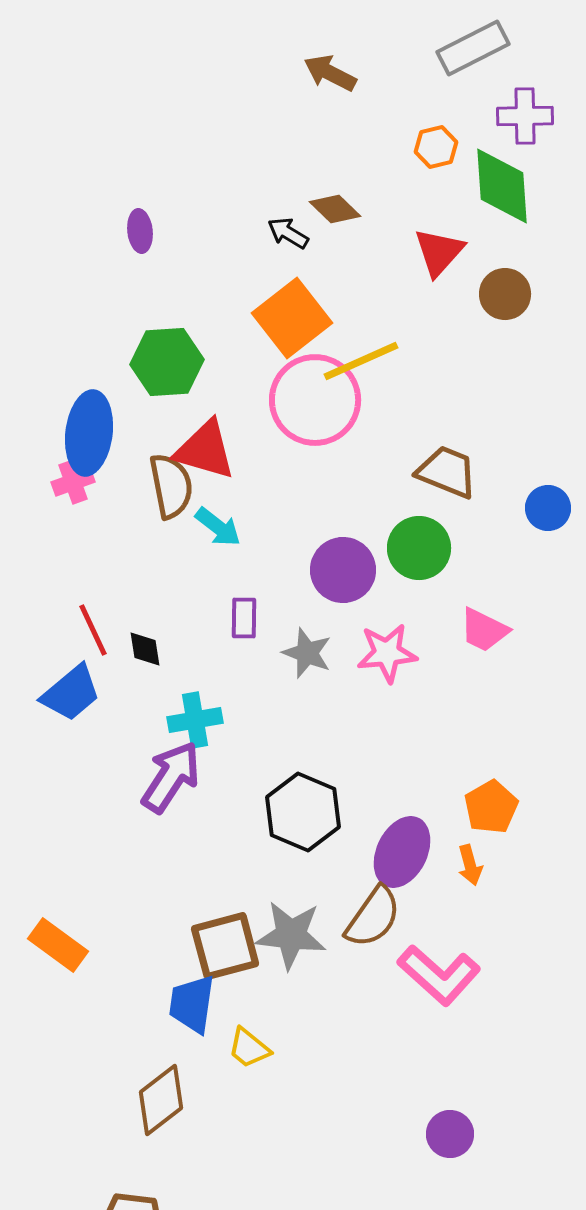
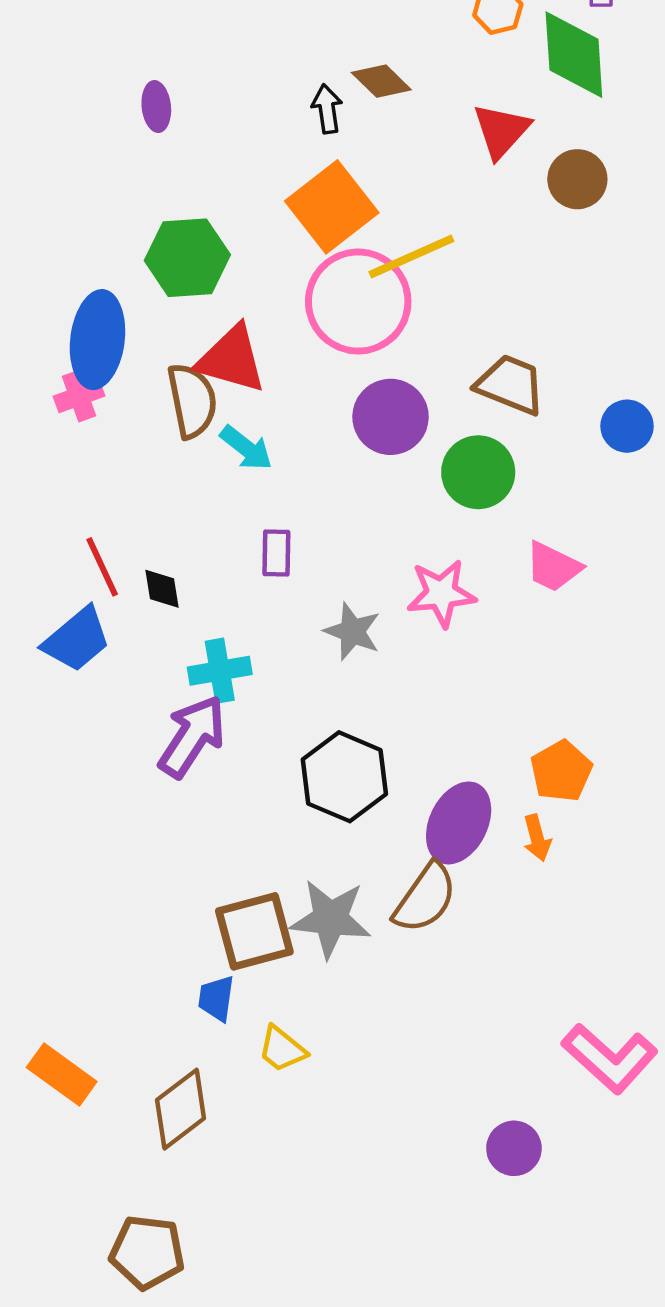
black arrow: (288, 233) -> (327, 109), turned 51
purple circle: (343, 570) -> (391, 417), moved
gray star: (307, 653) -> (352, 631), moved
orange rectangle: (58, 945) -> (62, 1074), moved
pink L-shape: (439, 975) -> (610, 1058), moved
blue trapezoid: (192, 1004) -> (216, 998), size x0.7

